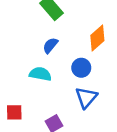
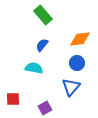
orange diamond: (97, 38) -> (80, 39), turned 35
blue circle: (81, 68) -> (77, 63), moved

